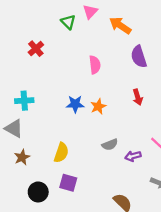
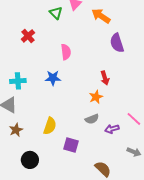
pink semicircle: (95, 65) -> (66, 52), moved
red arrow: (138, 97) -> (105, 78), moved
blue star: (75, 104) -> (53, 78), moved
orange star: (98, 106) -> (96, 97), moved
purple square: (68, 183) -> (71, 145), moved

